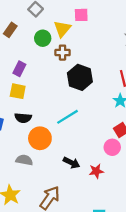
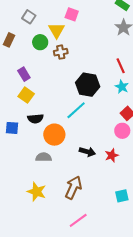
pink square: (81, 15) -> (72, 14), turned 32
purple rectangle: (19, 69) -> (24, 74), turned -48
black hexagon: (80, 77) -> (88, 85), moved
yellow square: (18, 91) -> (26, 95), turned 35

